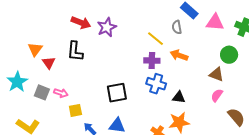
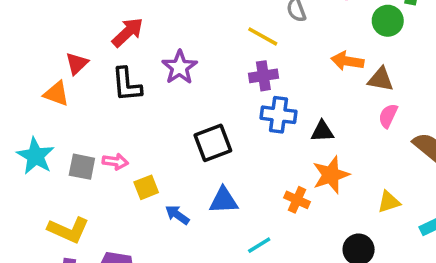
red arrow: (81, 23) -> (128, 32), turned -54
purple star: (107, 27) -> (180, 67), moved
orange triangle: (35, 49) -> (56, 94), turned -35
orange arrow: (179, 55) -> (347, 61), moved
green circle: (229, 55) -> (388, 21), moved
red triangle: (49, 63) -> (77, 63), moved, turned 32

